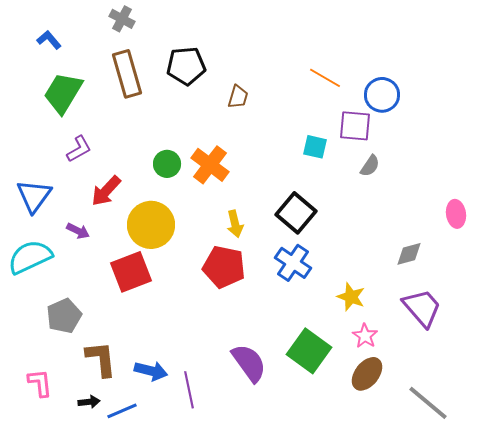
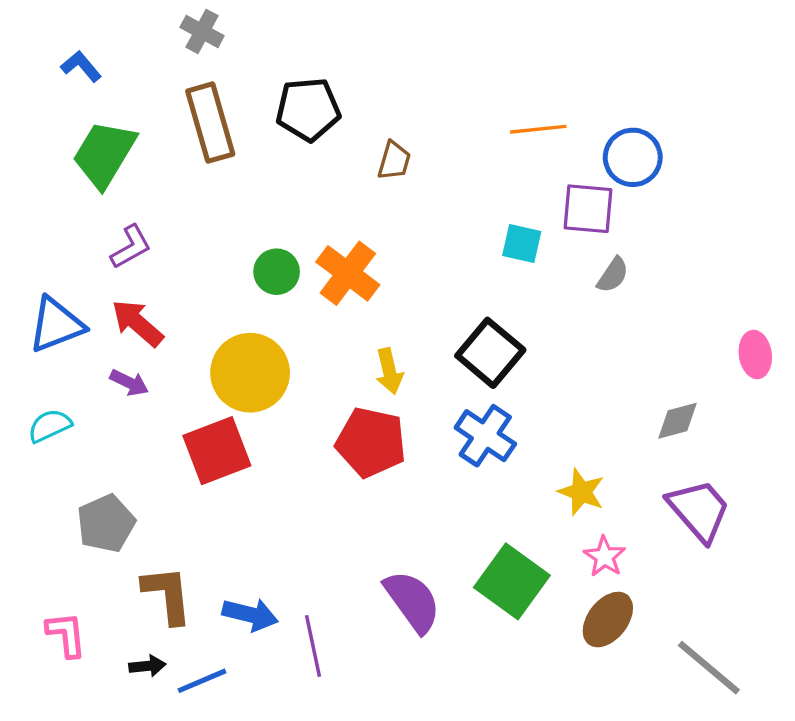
orange line: (325, 78) -> (538, 129), turned -36
red arrow: (106, 191) -> (137, 323), moved, turned 88
blue triangle: (34, 196) -> (56, 325), turned 33
cyan semicircle: (30, 257) -> (50, 426), size x0.6

